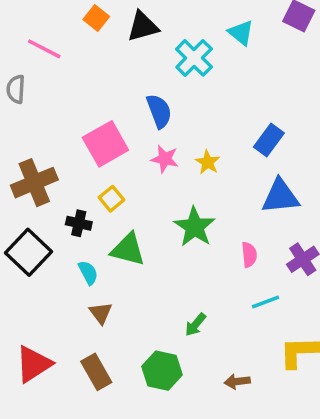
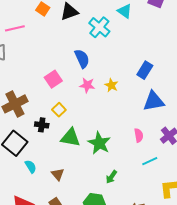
pink line: (44, 49) -> (15, 28), turned -36
pink square: (105, 144) -> (53, 79), size x0.7
green star: (195, 227) -> (99, 143), moved
cyan semicircle: (88, 273) -> (31, 167), moved

